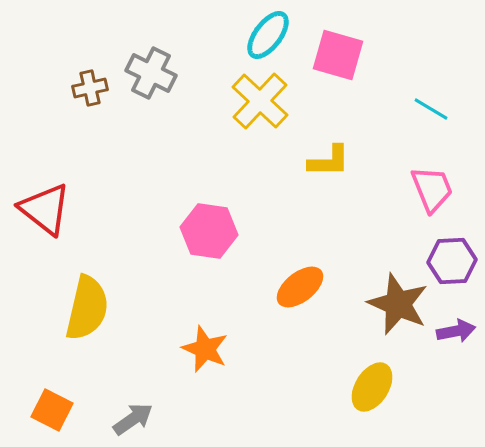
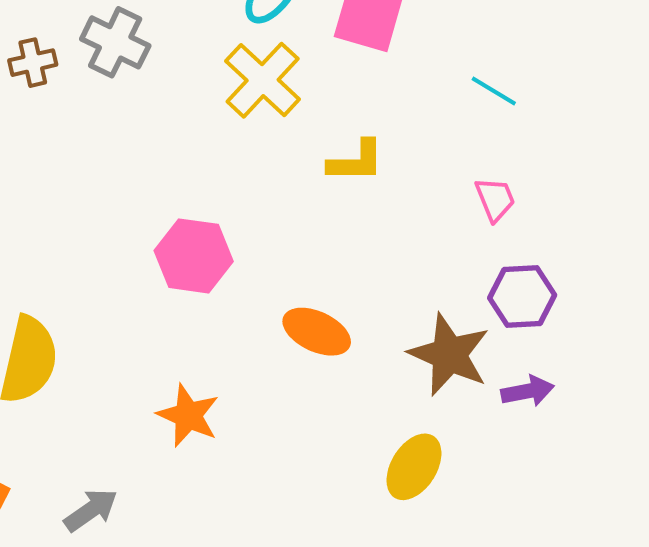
pink trapezoid: (432, 189) -> (495, 199), size x0.7
orange ellipse: (300, 287) -> (317, 332), turned 63

